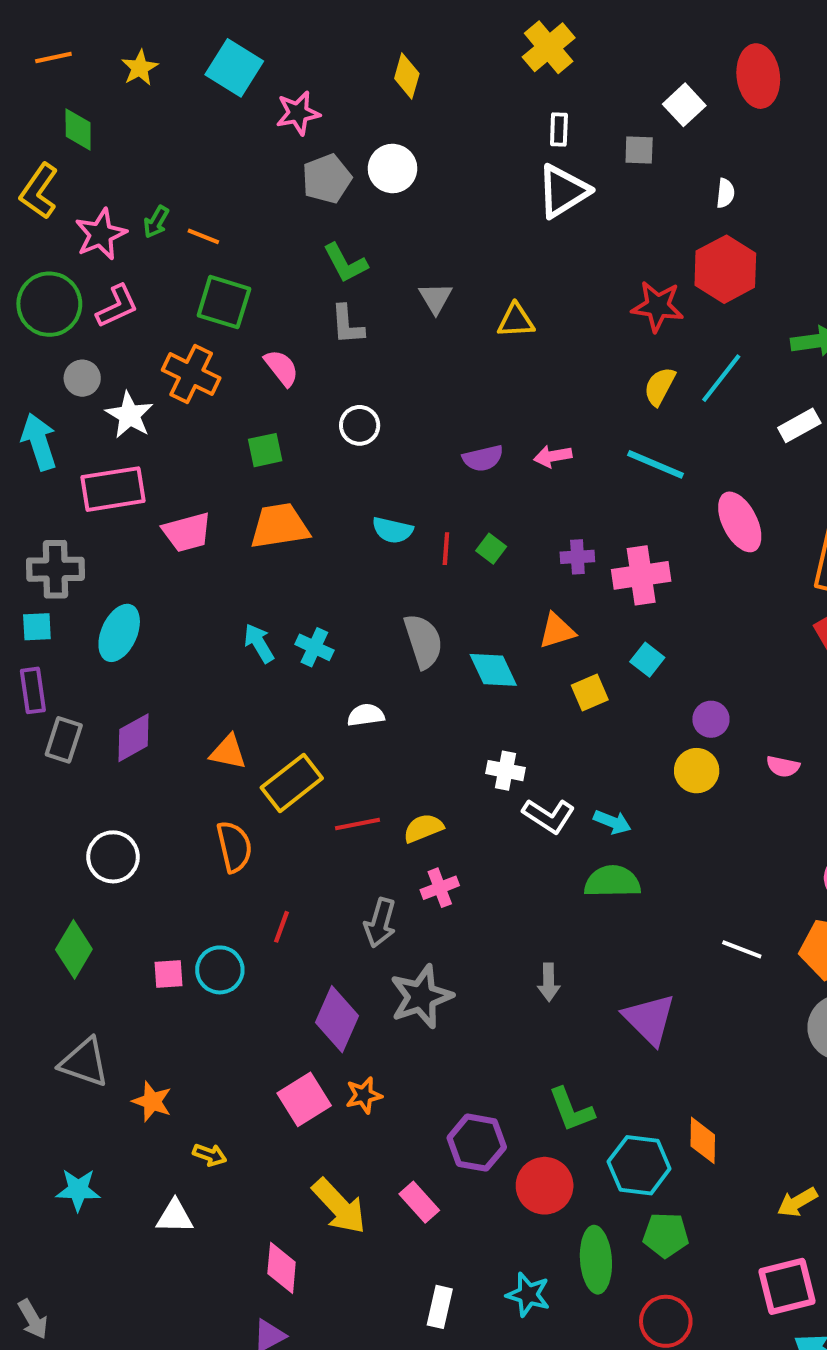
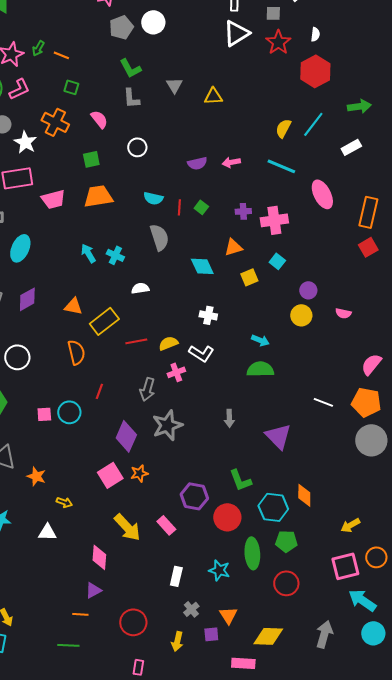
green square: (224, 302) -> (71, 87), size x0.6
red star: (658, 306) -> (278, 42), moved, turned 30
gray semicircle: (423, 641) -> (159, 237), moved
white L-shape: (549, 816) -> (201, 353), moved

